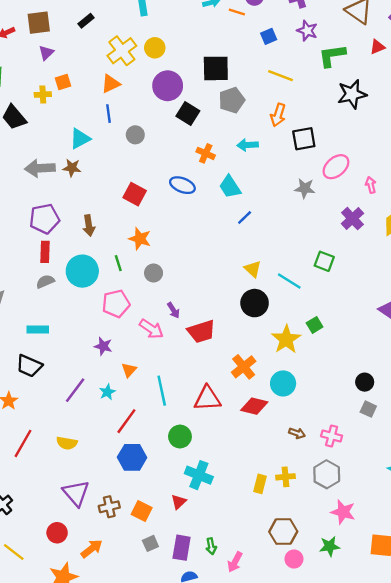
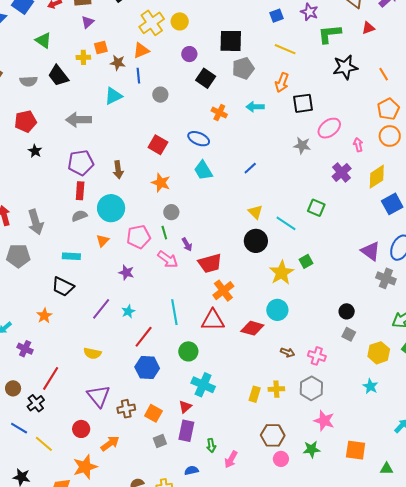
purple circle: (168, 86) -> (189, 54), size x0.6
brown star: (72, 168) -> (118, 63), moved
cyan trapezoid: (230, 187) -> (203, 170), moved
green line: (118, 263) -> (164, 233), moved
orange cross: (244, 367) -> (223, 291), moved
orange triangle: (129, 370) -> (103, 241), moved
red line: (23, 443) -> (51, 378), moved
purple rectangle: (182, 548) -> (186, 431), moved

